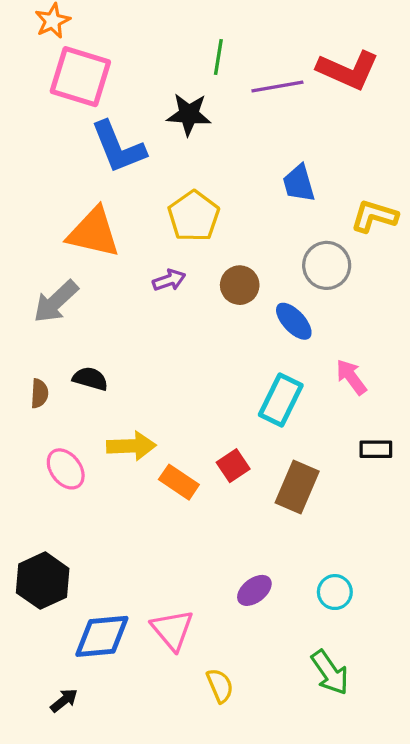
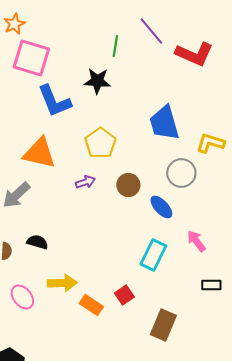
purple line: (277, 86) -> (151, 31), moved, turned 60
blue trapezoid: (299, 183) -> (164, 123), size x1.5
brown rectangle: (297, 487) -> (163, 325), moved

